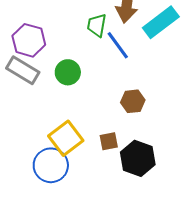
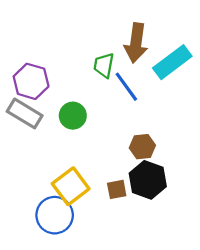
black hexagon: (138, 158) -> (148, 180), moved

